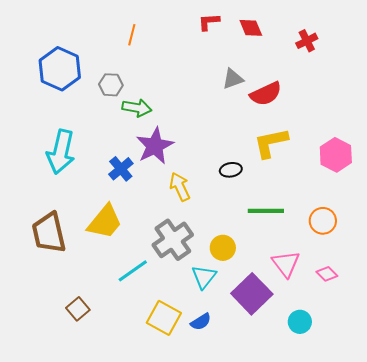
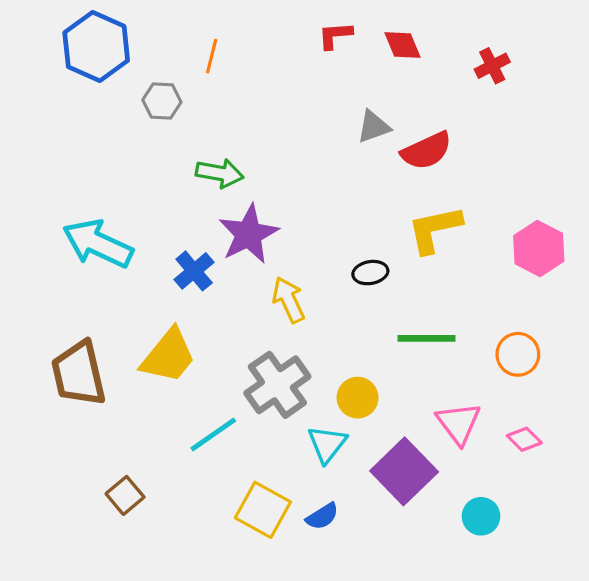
blue hexagon: (60, 69) -> (96, 46), moved
gray hexagon: (111, 85) -> (162, 101), moved
cyan arrow: (61, 152) -> (98, 244), turned 102

